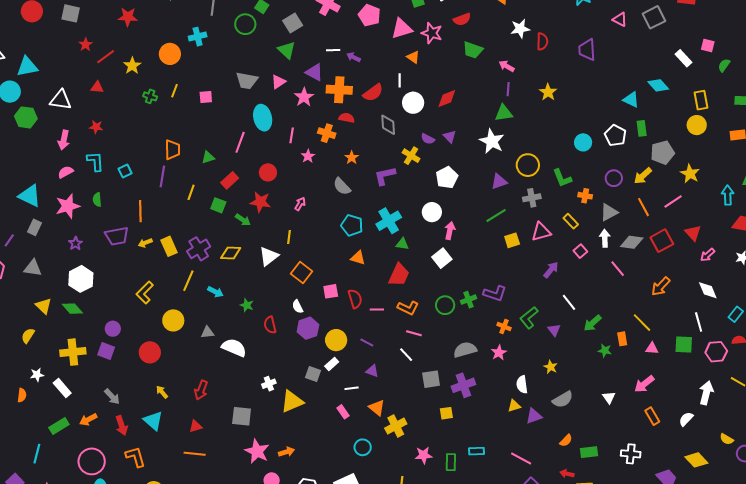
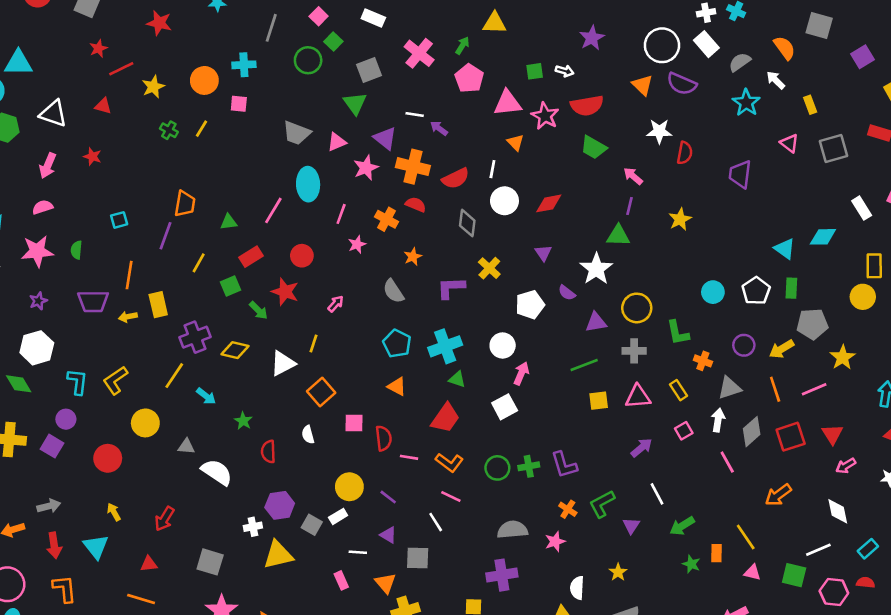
red semicircle: (462, 19) -> (587, 106), size x1.4
cyan diamond: (658, 85) -> (823, 237), turned -60
pink square: (206, 97) -> (239, 104), moved
purple semicircle: (428, 139) -> (567, 293), moved
cyan L-shape: (95, 161) -> (77, 382), moved
green square: (218, 205) -> (231, 286), turned 35
gray diamond: (632, 242) -> (752, 432), turned -60
yellow rectangle: (169, 246) -> (158, 305), moved
purple L-shape: (495, 294) -> (564, 465), turned 45
white line: (699, 322) -> (818, 550), turned 72
purple hexagon: (308, 328) -> (280, 505), moved
gray square: (431, 379) -> (418, 558), moved
gray arrow: (112, 397) -> (49, 506), turned -72

